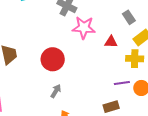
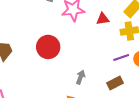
gray arrow: (56, 91) -> (80, 77), moved

